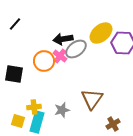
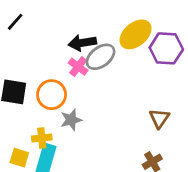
orange circle: (44, 61) -> (52, 95), moved
brown triangle: (92, 99) -> (159, 118), moved, size x0.7
gray star: (62, 110) -> (71, 120), moved

